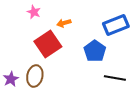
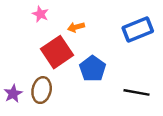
blue pentagon: (95, 51) -> (93, 69), moved

